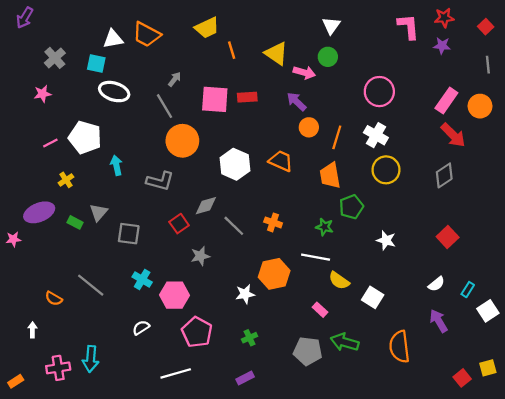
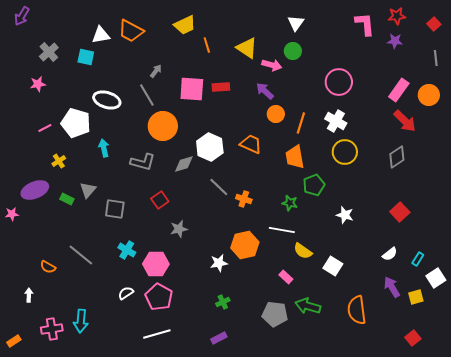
white ellipse: (114, 92) -> (107, 100), moved
gray diamond: (206, 206) -> (184, 164), moved
gray line: (234, 226) -> (219, 187), moved
pink pentagon: (197, 332) -> (159, 297), moved
yellow square: (488, 368) -> (416, 297), moved

